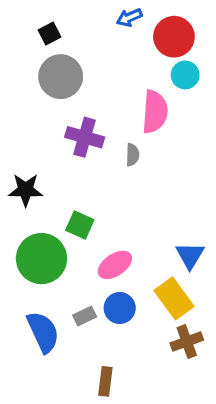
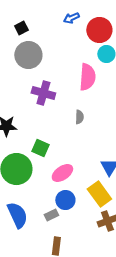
gray semicircle: (132, 155) -> (79, 117), moved
gray rectangle: (85, 316) -> (51, 215), moved

